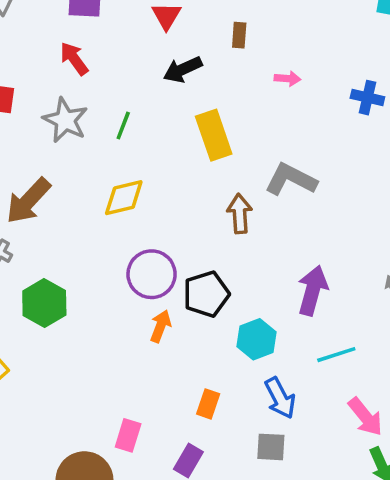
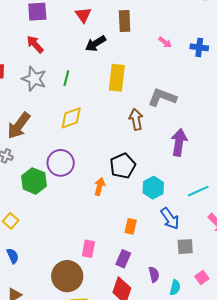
brown rectangle: (239, 35) -> (125, 21), size x1.5
pink arrow: (287, 79) -> (165, 42), moved, turned 40
yellow rectangle: (214, 135) -> (117, 78), turned 32
purple circle: (152, 274) -> (61, 163), moved
purple arrow: (313, 290) -> (179, 142), moved
gray square: (271, 447) -> (185, 247), moved

